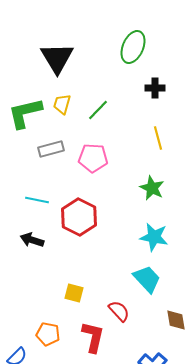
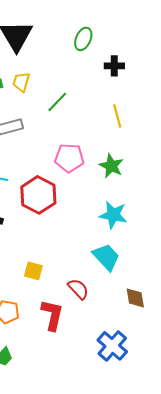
green ellipse: (133, 47) -> (83, 39), moved, size x0.7
green line: (98, 110) -> (57, 102), moved
pink pentagon: (93, 158) -> (69, 158), moved

